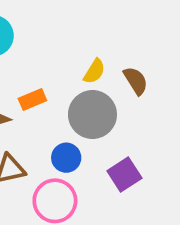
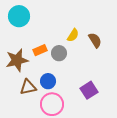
gray circle: (92, 115) -> (59, 53), moved, size x0.6
blue circle: (66, 158) -> (48, 81), moved

